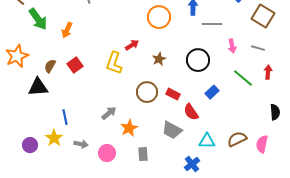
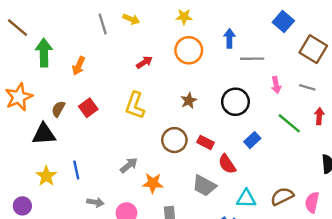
green arrow: (38, 19) -> (44, 53), turned -145
red arrow: (132, 45) -> (144, 62), moved
orange star: (129, 128) -> (153, 183), turned 30
yellow star: (54, 138) -> (46, 176), moved
purple circle: (30, 145) -> (22, 206), moved

